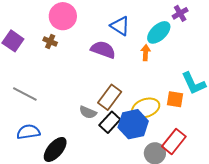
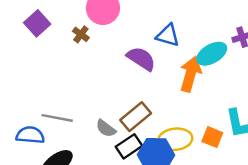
blue triangle: (120, 26) -> (168, 35), turned -30
orange arrow: (146, 53) -> (190, 74), size x1.8
gray line: (25, 94) -> (57, 118), moved, turned -30

